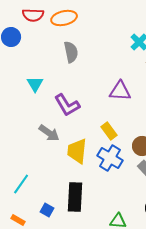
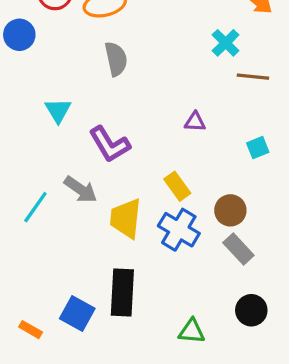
purple triangle: (120, 91) -> (195, 122), size x0.6
cyan line: (21, 184) -> (35, 207), moved
blue square: (47, 210) -> (77, 313), size x1.5

